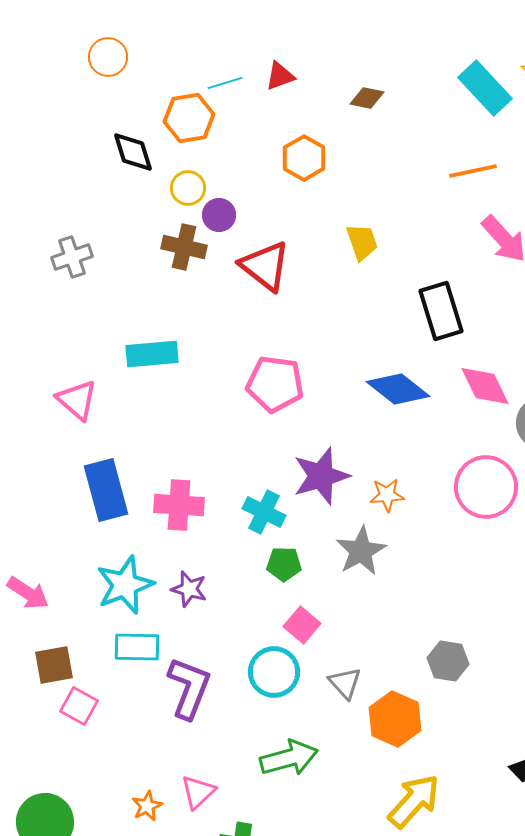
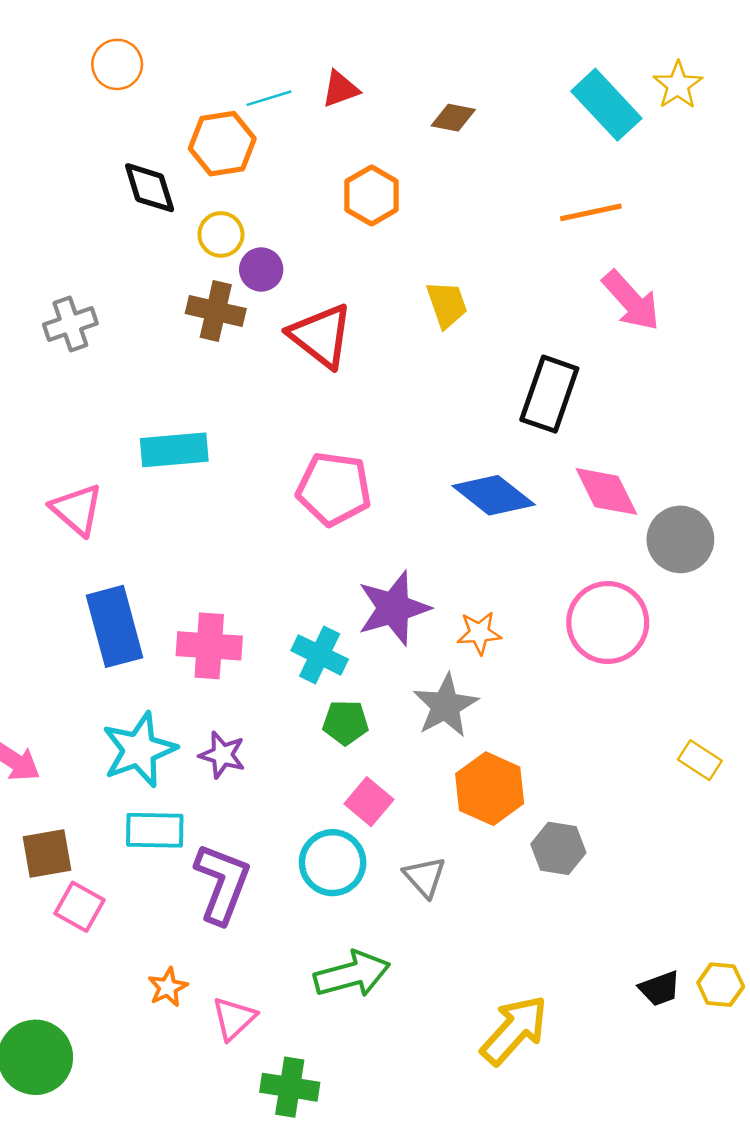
black rectangle: (441, 311) -> (549, 394), turned 36
orange hexagon: (395, 719) -> (490, 789), moved
orange star: (147, 806) -> (168, 987), moved

